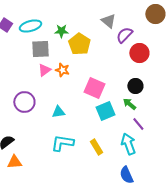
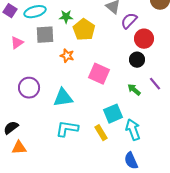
pink triangle: (44, 70) -> (17, 43), moved
black circle: (135, 86) -> (137, 60), moved
cyan square: (105, 111) -> (113, 114), moved
cyan triangle: (58, 112) -> (63, 98), size x1.5
purple line: (138, 124) -> (155, 84), moved

